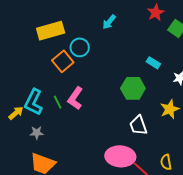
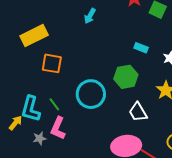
cyan circle: (80, 47) -> (91, 94), moved, size x1.5
orange square: (63, 61) -> (52, 63), turned -30
pink L-shape: (75, 98) -> (58, 128), moved

